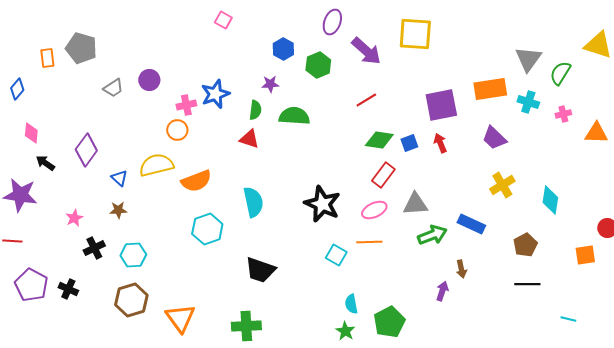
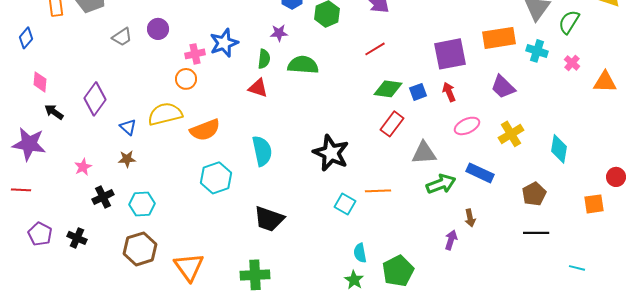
pink cross: (563, 114) -> (572, 63), turned -35
pink ellipse: (374, 210) -> (467, 126), moved
purple pentagon: (31, 285) -> (40, 234), size x0.7

